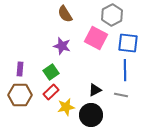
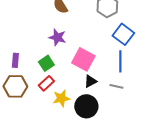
pink square: (96, 38) -> (83, 59), moved
blue square: (128, 43) -> (123, 34), turned 30

